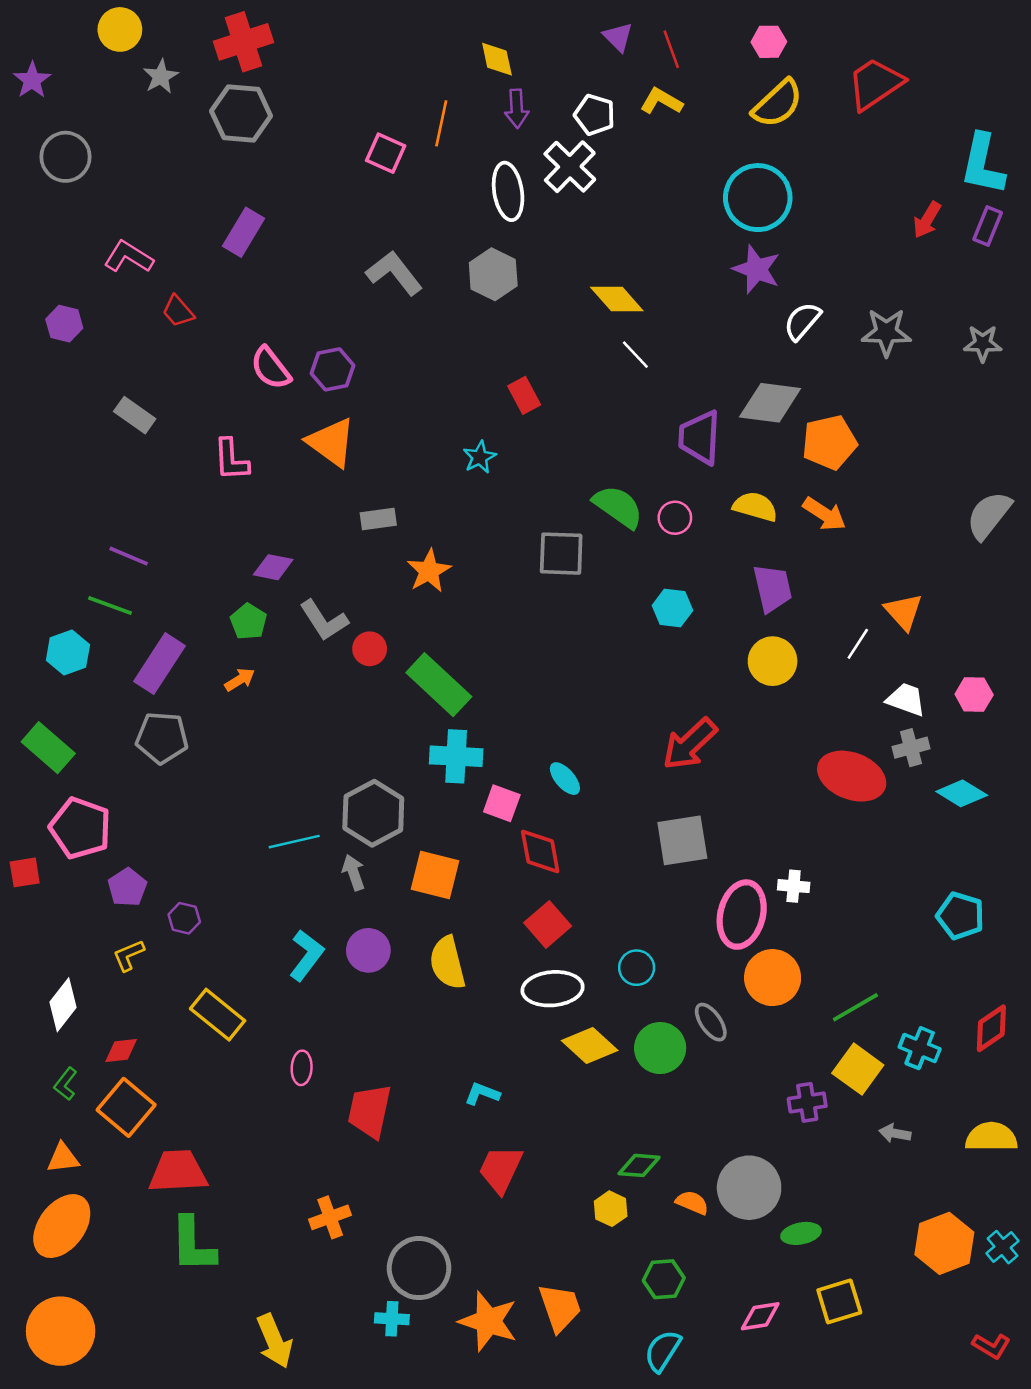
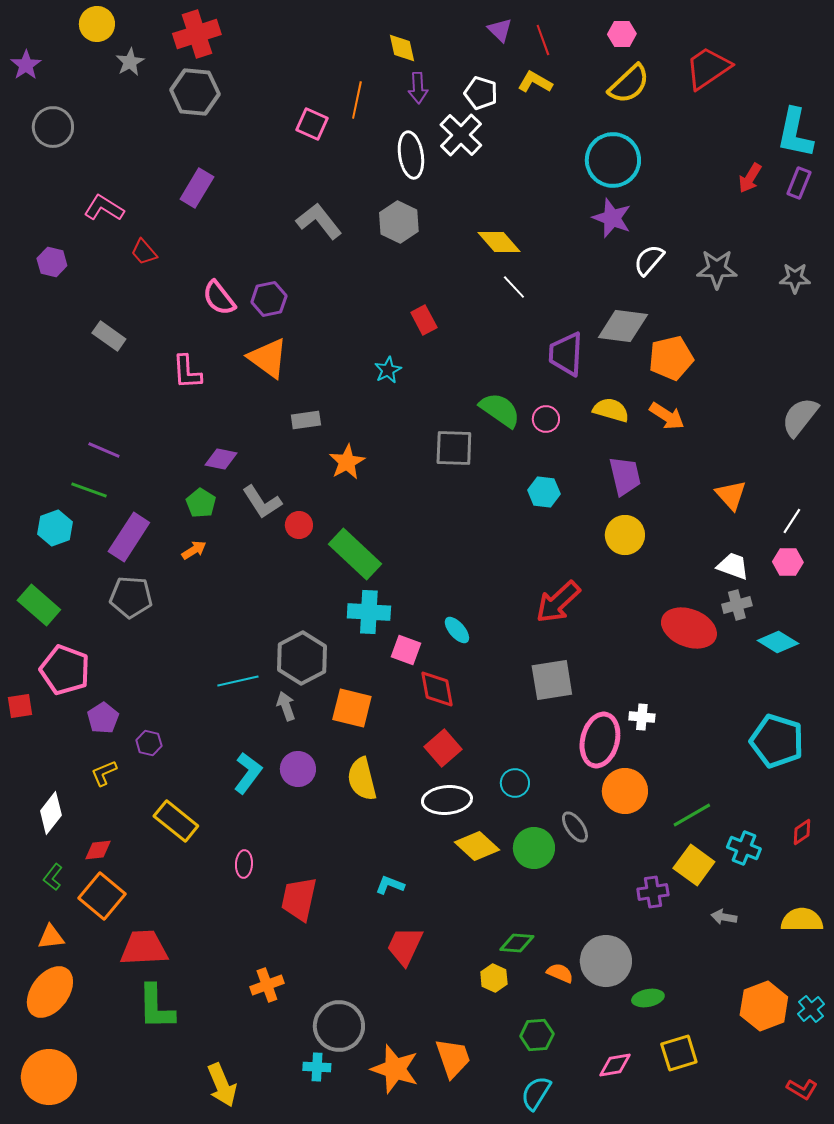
white line: (858, 644) -> (792, 521), moved
cyan pentagon: (960, 916) -> (777, 741), size x1.4
red diamond: (991, 1028) -> (802, 832), size x0.7

